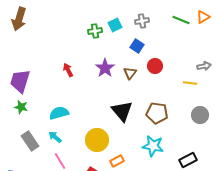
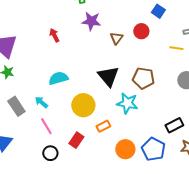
blue square: (137, 46) -> (158, 11), moved
purple star: (105, 68) -> (91, 21), moved, turned -30
cyan semicircle: (59, 113) -> (58, 78), moved
cyan star: (153, 146) -> (127, 103), moved

